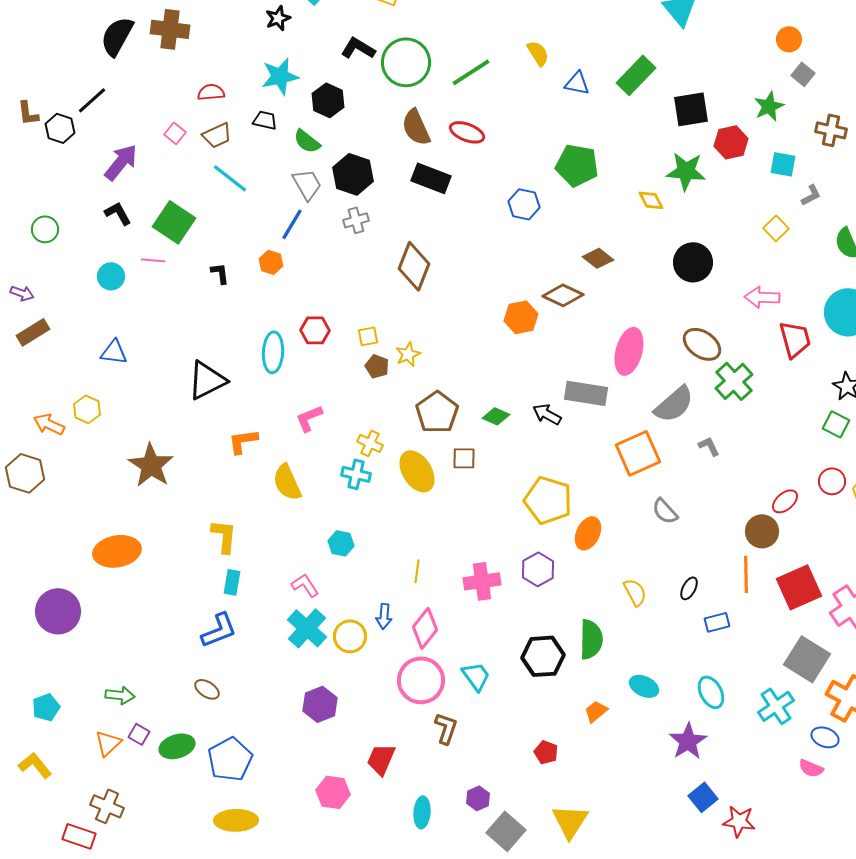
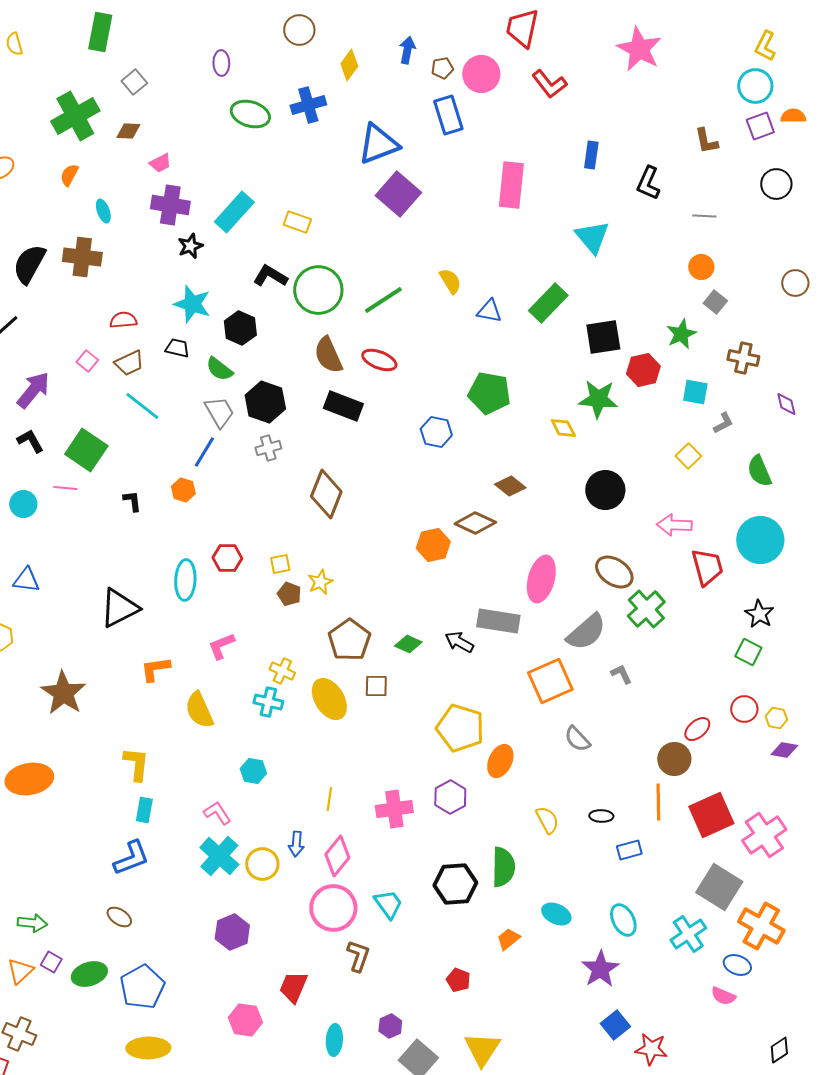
cyan star: (280, 76) -> (192, 304), turned 30
black ellipse: (689, 588) -> (601, 816), turned 65

